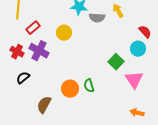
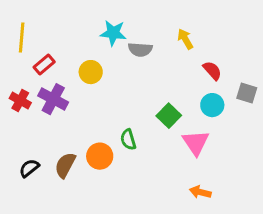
yellow arrow: (118, 11) -> (185, 39), moved
cyan circle: (138, 49) -> (212, 105), moved
black semicircle: (23, 78) -> (29, 168), moved
green semicircle: (89, 86) -> (128, 140), moved
brown semicircle: (44, 105) -> (65, 165), moved

